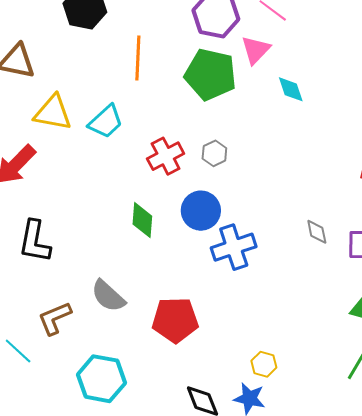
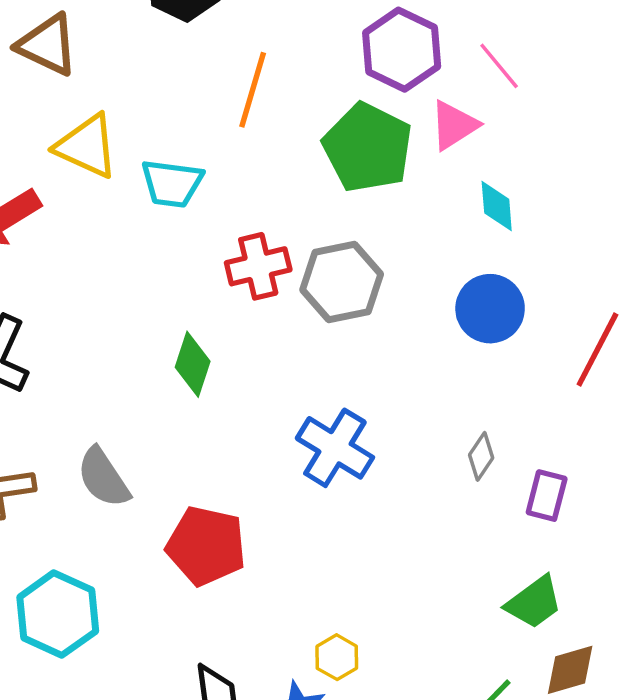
cyan trapezoid: (106, 122) -> (172, 183), turned 36
gray hexagon: (214, 153) -> (342, 282), size x1.8
blue circle: (201, 211) -> (490, 309), moved
gray diamond: (317, 232) -> (481, 456), turned 32
blue cross: (234, 247) -> (335, 448), turned 36

